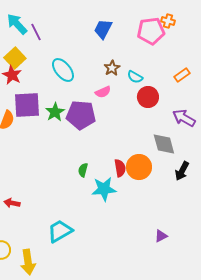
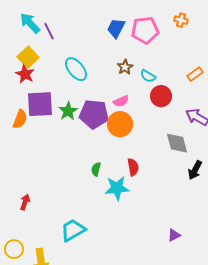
pink pentagon: (151, 31) -> (145, 30), moved
pink semicircle: (103, 92) -> (121, 101), moved
orange circle: (139, 167) -> (120, 124), moved
red arrow: (12, 203) -> (25, 202), turned 98

